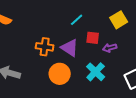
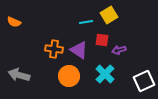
cyan line: (77, 20) -> (86, 22), turned 32
yellow square: (119, 20) -> (109, 15), moved

